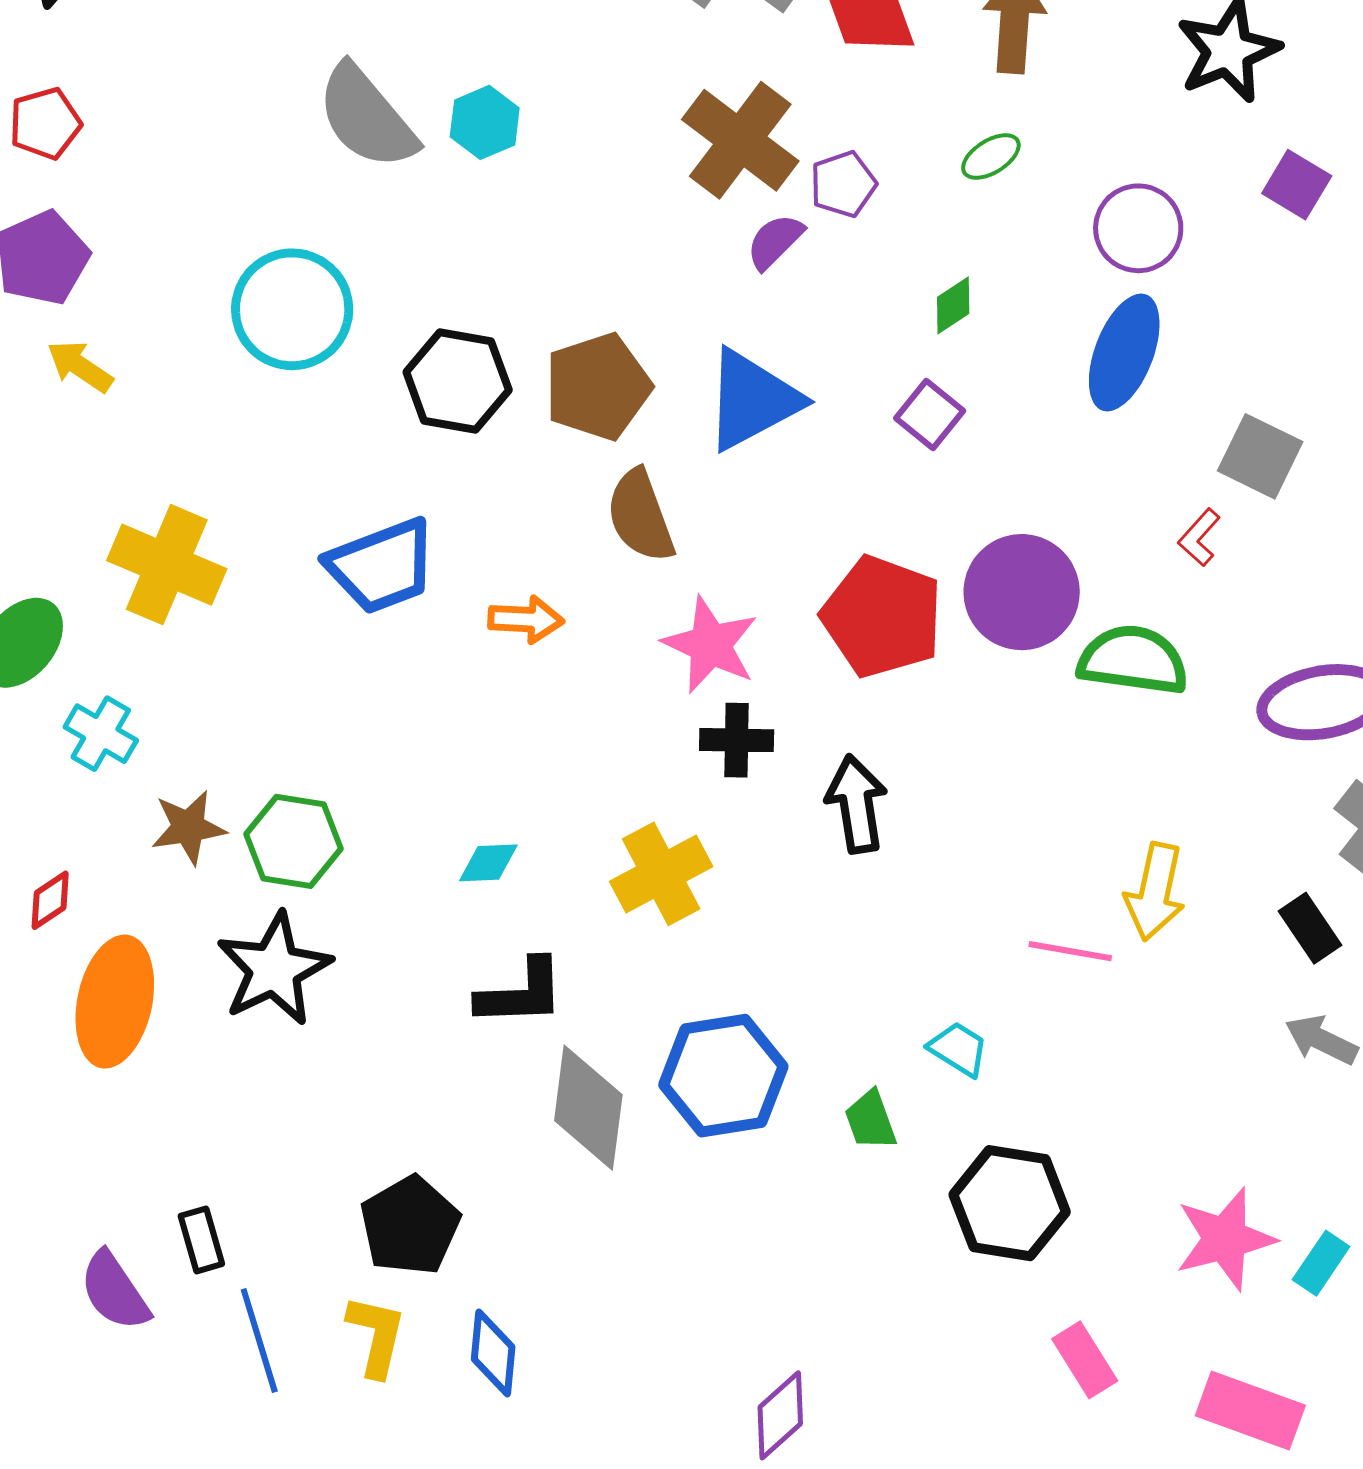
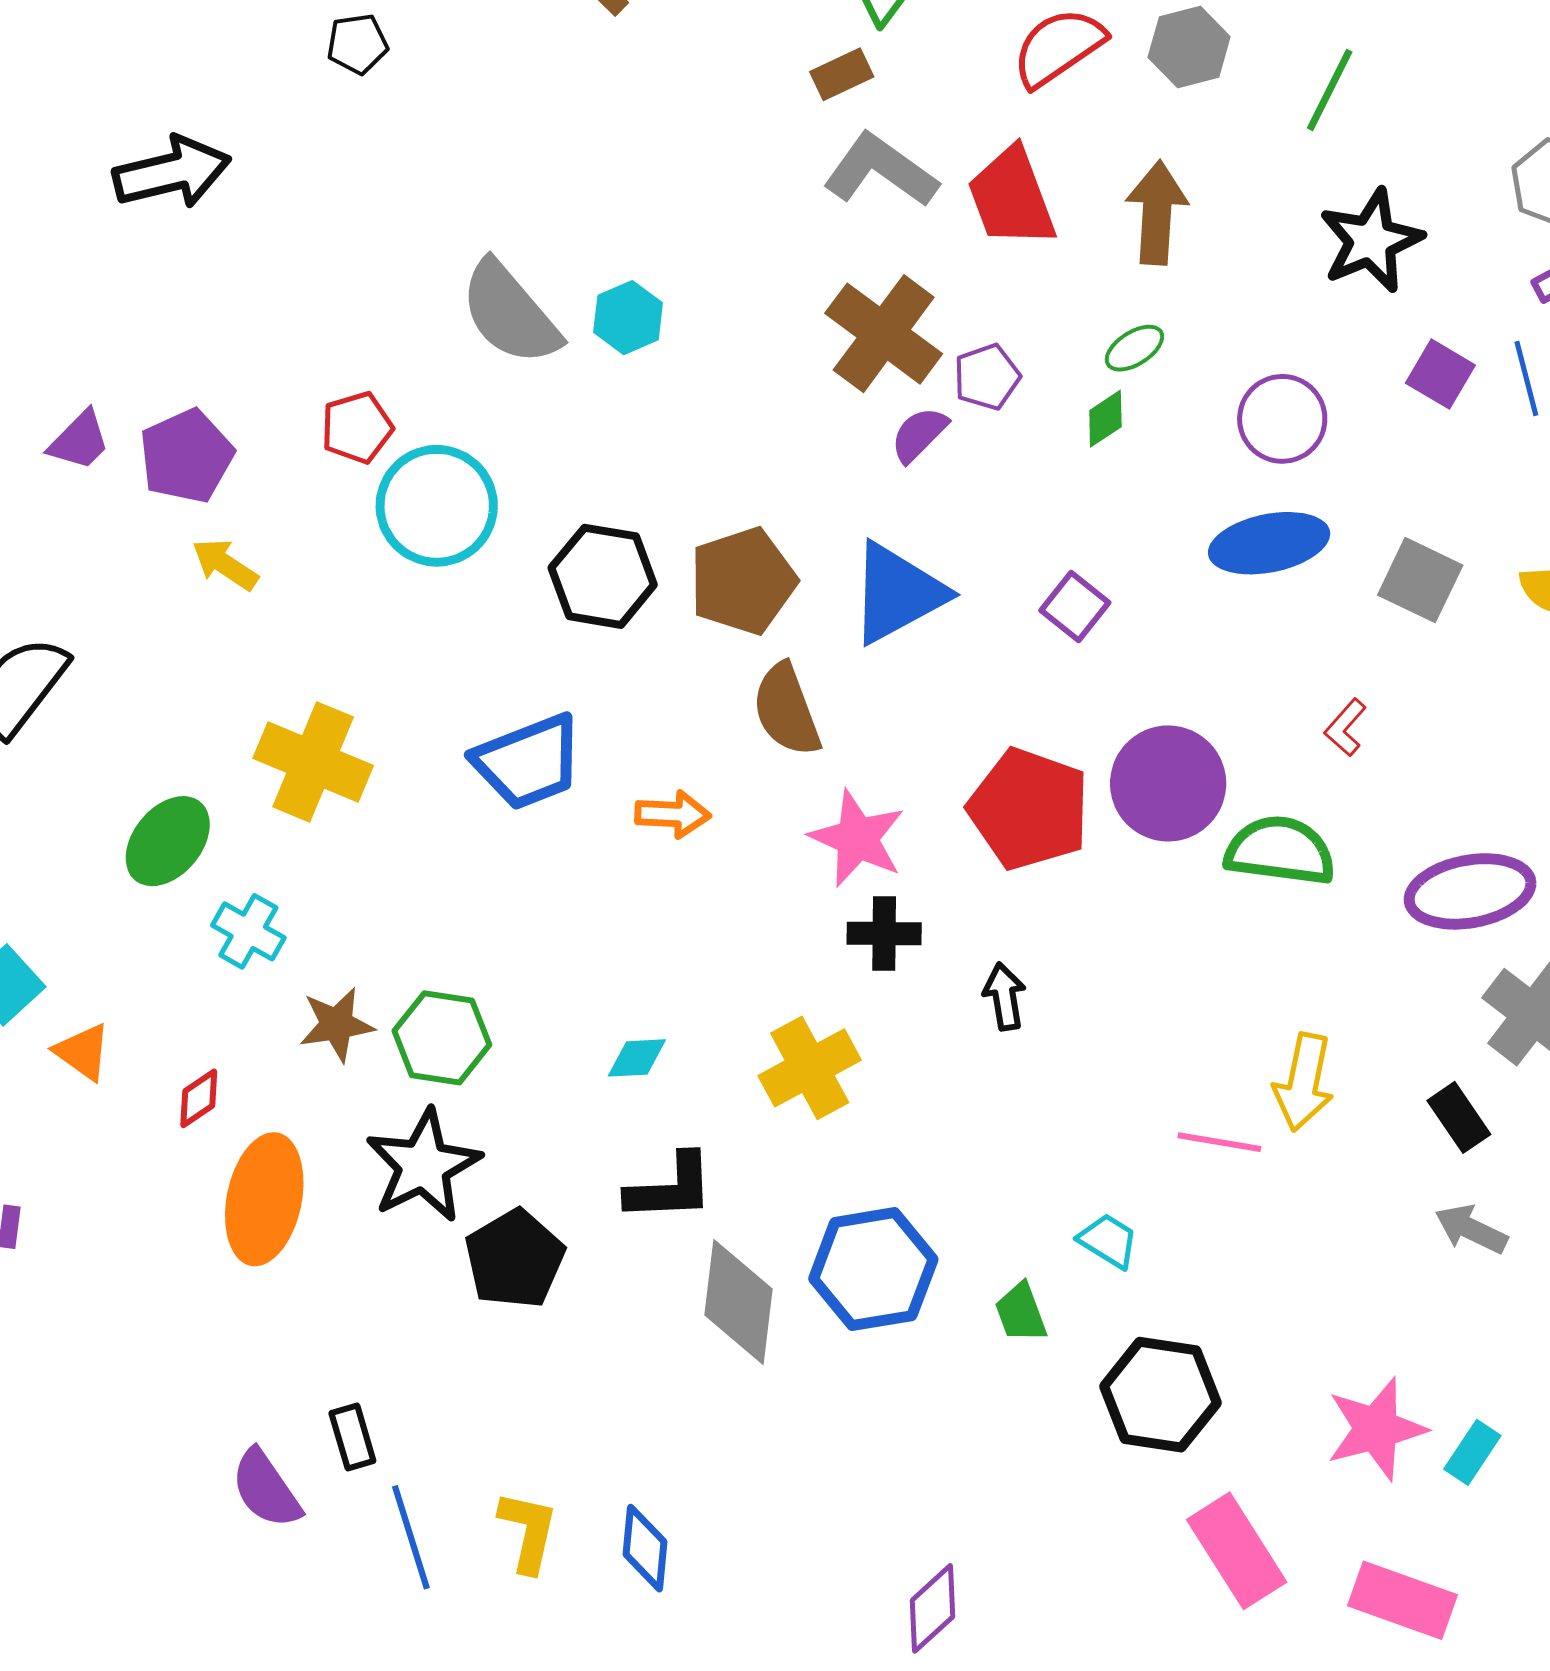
red pentagon: (45, 123) -> (357, 428), moved
green diamond: (953, 305) -> (1105, 419), moved
blue ellipse: (1124, 352) -> (1269, 543), turned 58
gray square: (1260, 456) -> (1420, 580), moved
black arrow: (857, 804) -> (1005, 997), size x0.7
black pentagon: (410, 1226) -> (515, 1259), moved
pink rectangle: (1085, 1360) -> (1237, 1551), size x1.5

